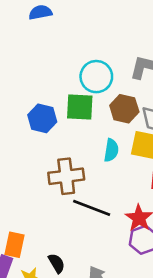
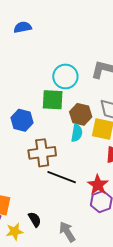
brown hexagon: (124, 109) -> (81, 114), moved
blue hexagon: (42, 118) -> (22, 120), moved

